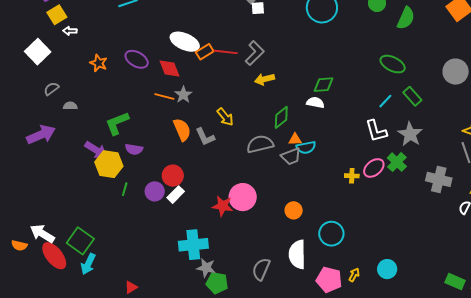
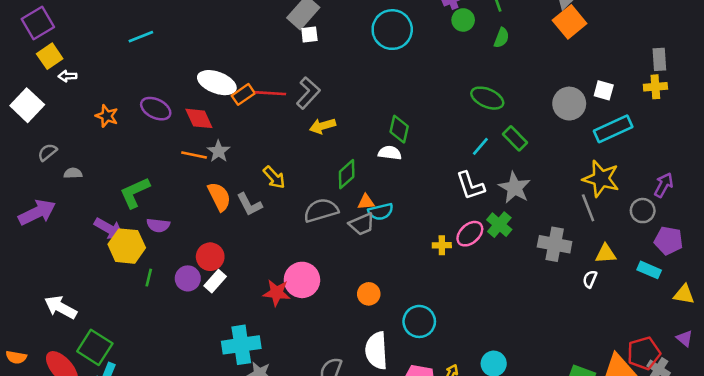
green semicircle: (406, 18) -> (502, 38), size x0.7
green diamond: (323, 85) -> (399, 129), turned -70
white arrow: (42, 234) -> (61, 307), moved

